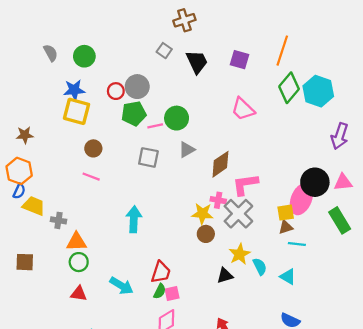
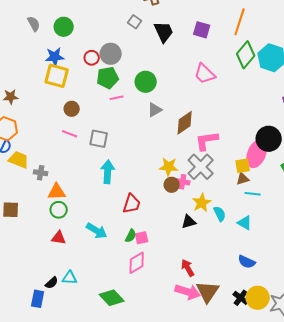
pink line: (155, 126) -> (117, 98), moved
gray square: (148, 157) -> (99, 139), moved
pink cross: (218, 200) -> (183, 182), moved
red trapezoid: (161, 272) -> (132, 204), moved

